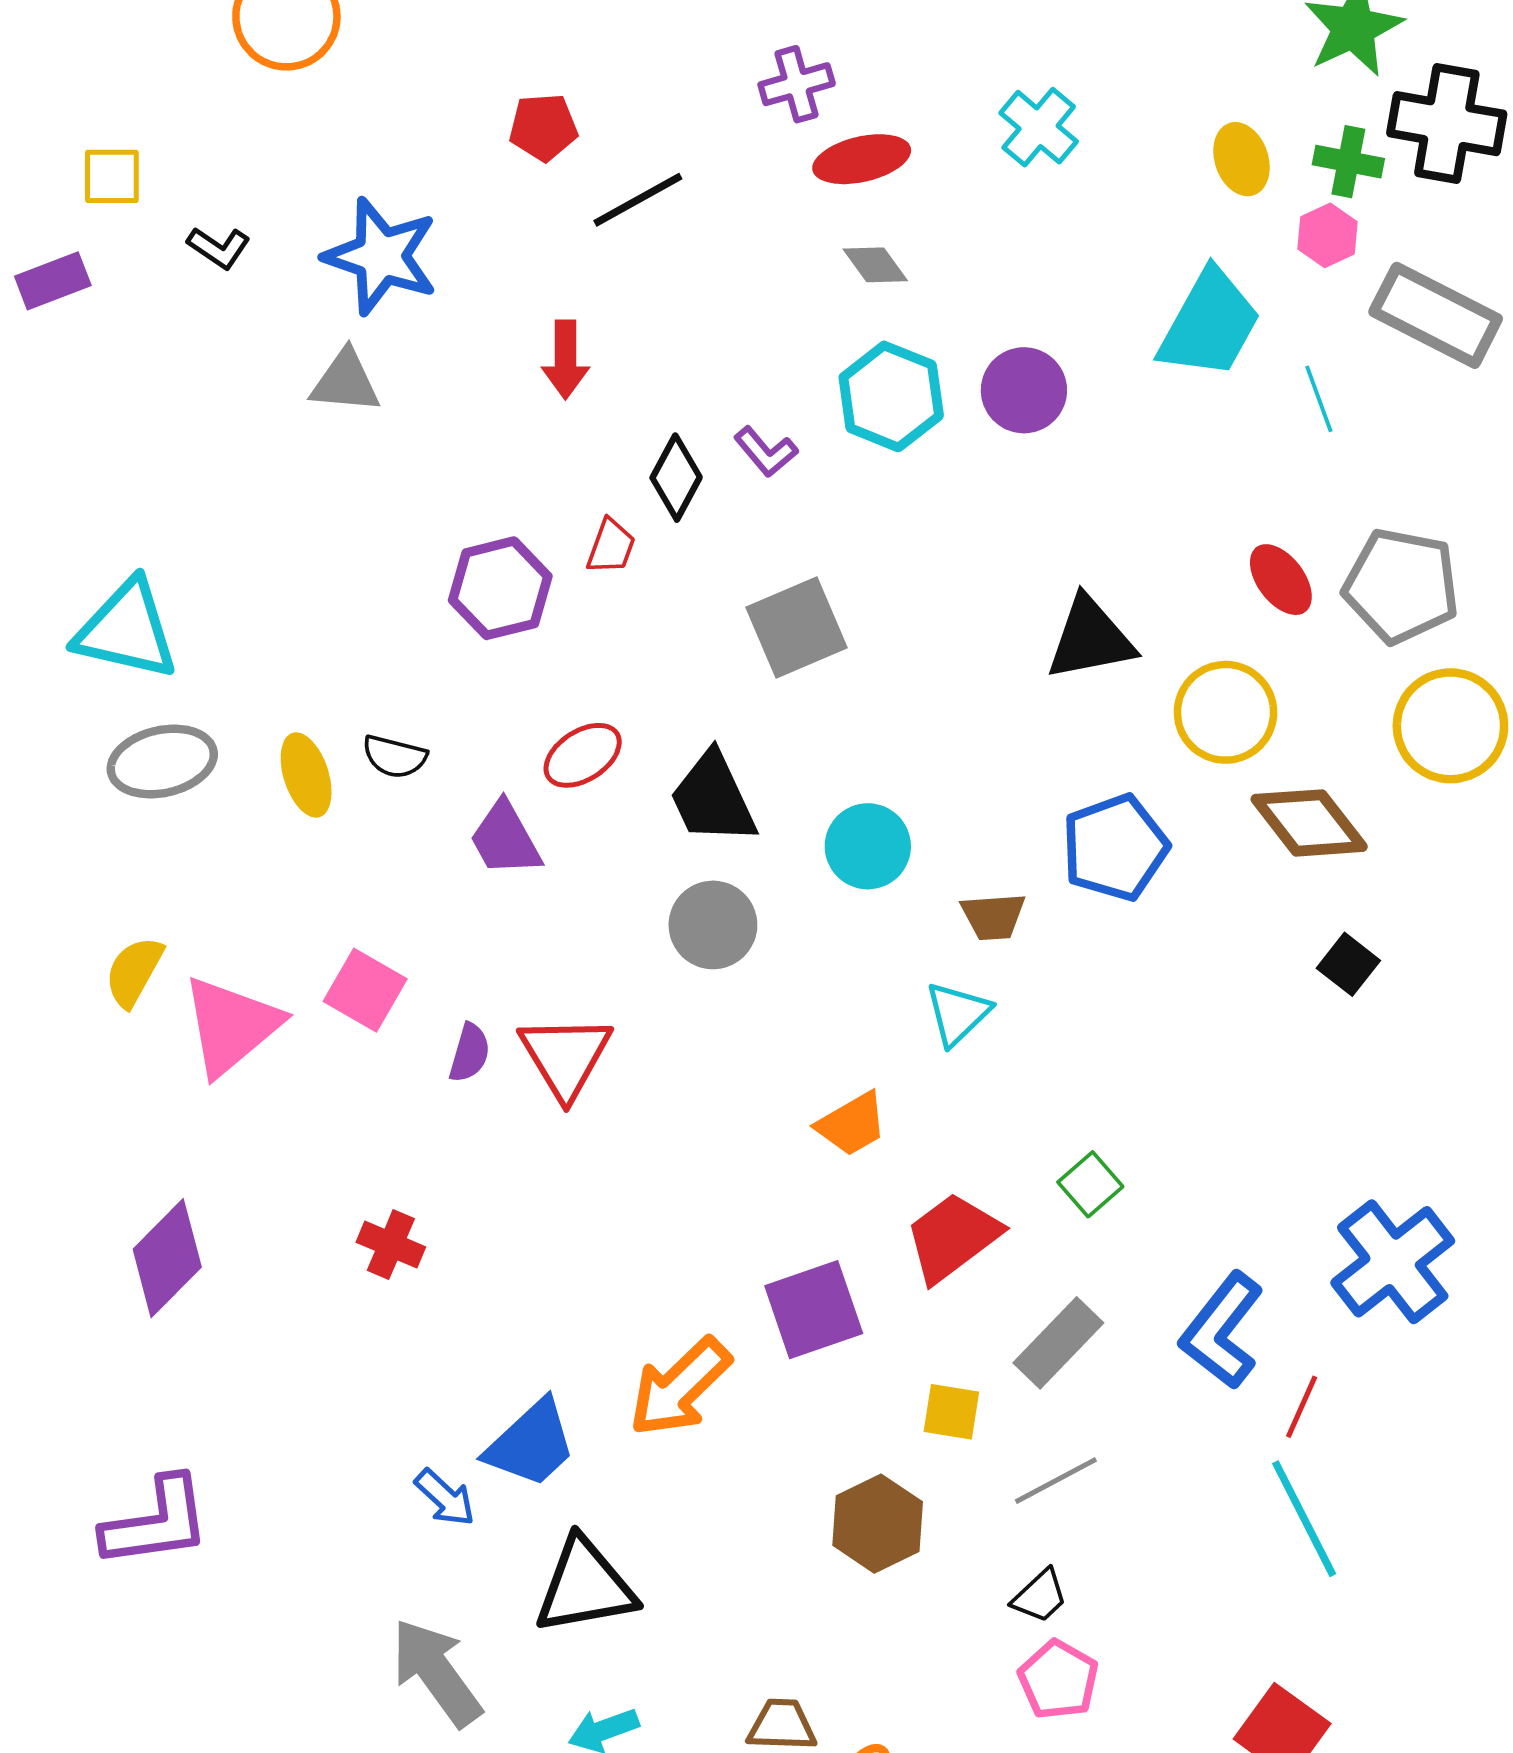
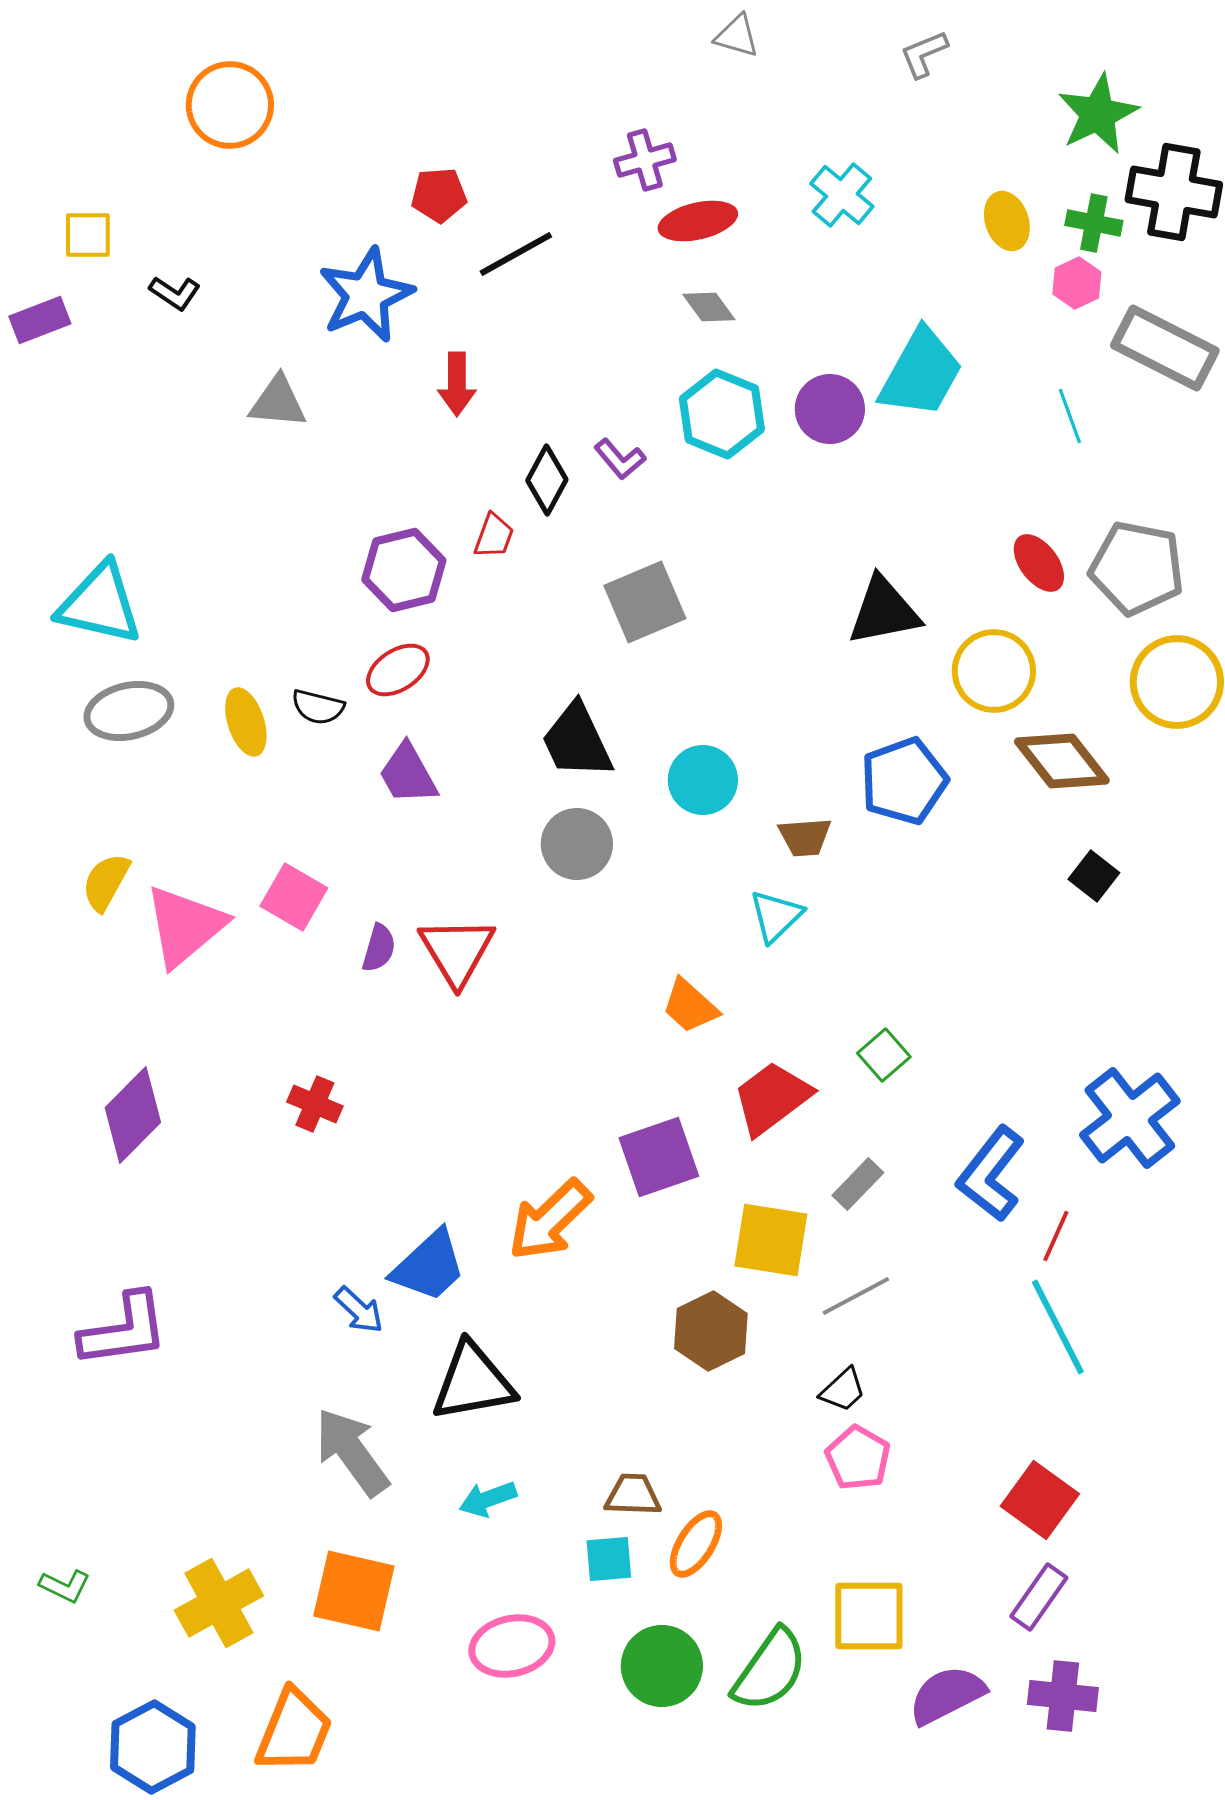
blue star: (381, 256) -> (366, 295), moved, turned 30
cyan trapezoid: (1210, 324) -> (921, 373), moved
red ellipse: (583, 755) -> (398, 670), moved
orange trapezoid: (852, 1124) -> (690, 1006), turned 72
gray rectangle: (1058, 1343) -> (858, 1184), size x0.7
yellow square: (951, 1412) -> (771, 1240), size x1.6

